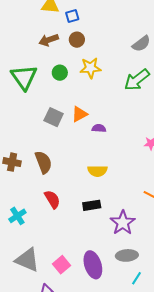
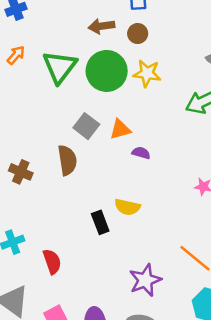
green circle: (60, 73) -> (107, 71), size x2.0
brown semicircle: (43, 162) -> (67, 160), moved
red semicircle: (52, 199) -> (52, 261), moved
black rectangle: (92, 205) -> (100, 222), moved, turned 66

